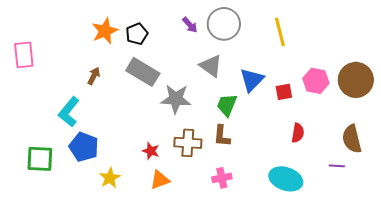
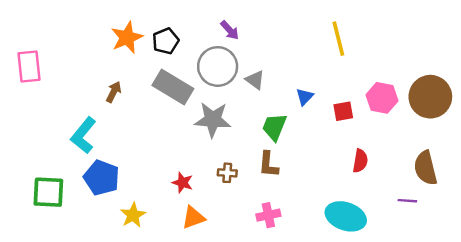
gray circle: (224, 24) -> (218, 66), moved
gray triangle: (211, 66) -> (255, 80), size x0.7
blue triangle: (252, 80) -> (305, 97), size x0.6
brown cross: (188, 143) -> (227, 173), size x0.6

